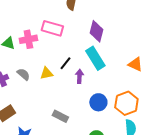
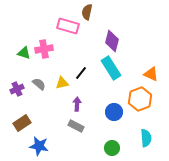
pink rectangle: (52, 28) -> (68, 26), moved
purple arrow: (79, 76) -> (77, 104), moved
orange hexagon: (126, 103) -> (140, 99), moved

